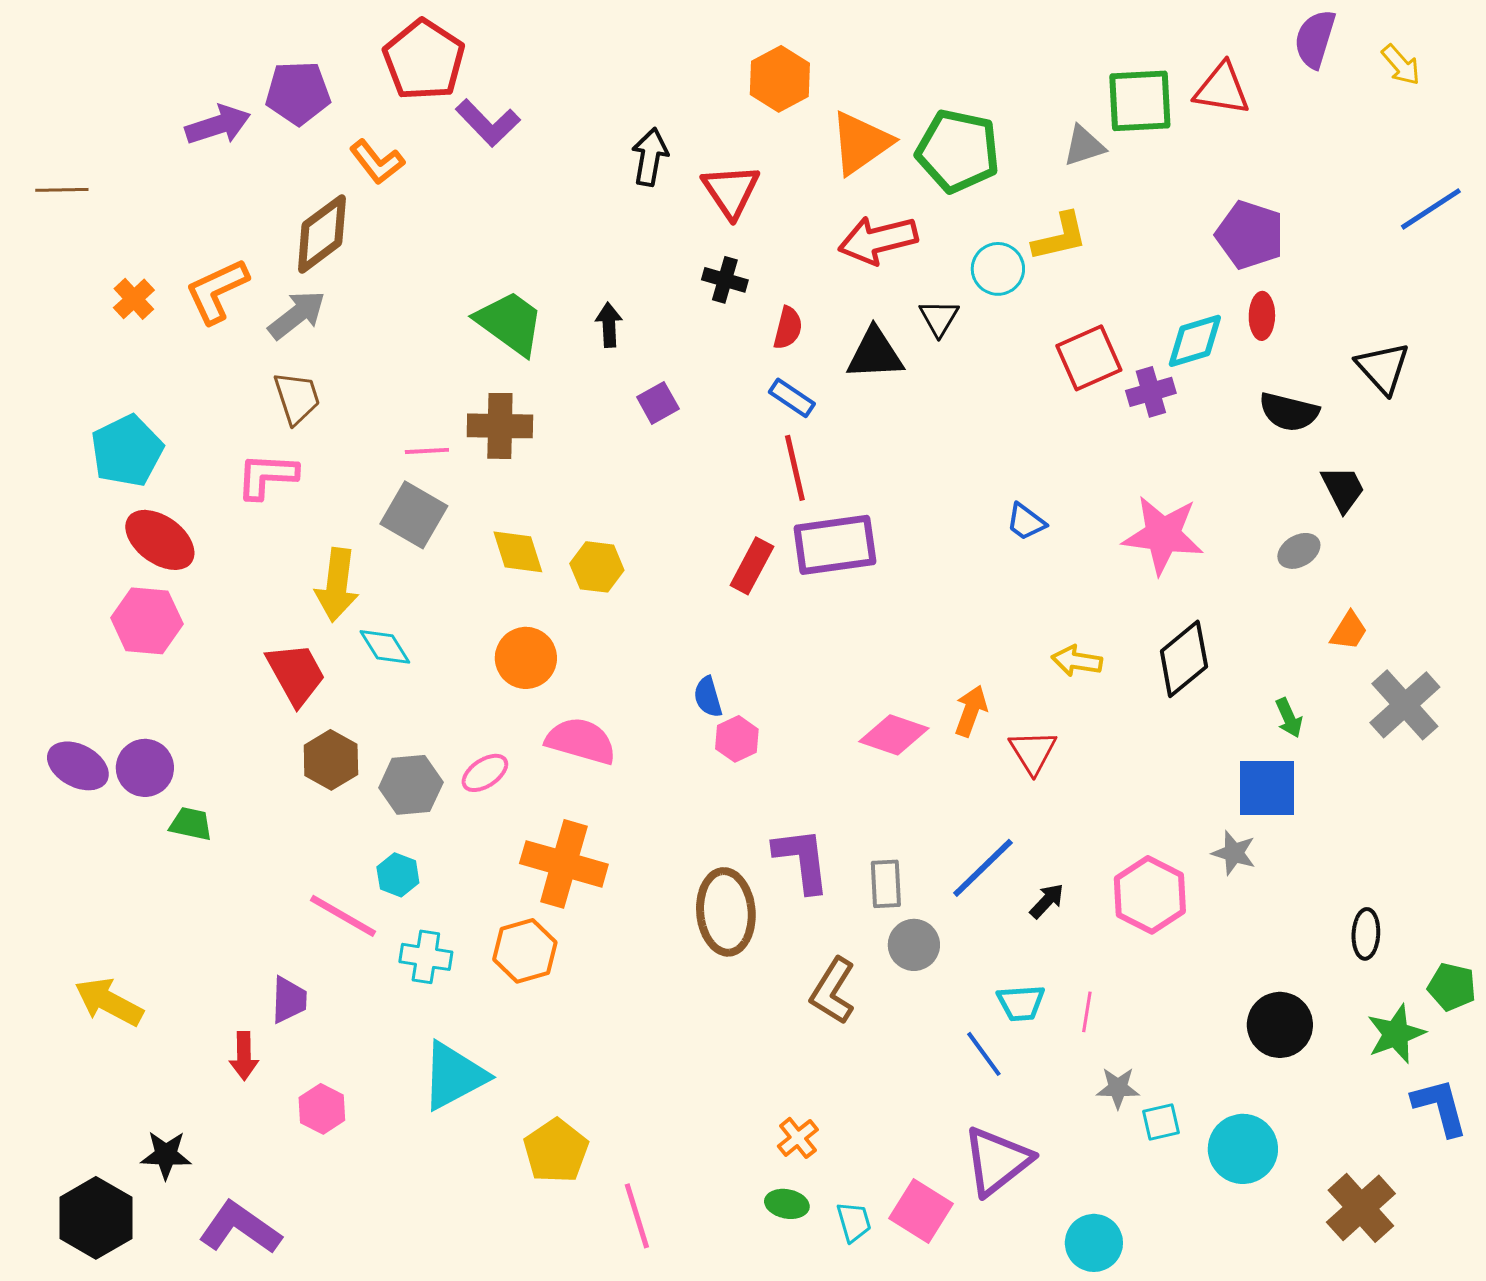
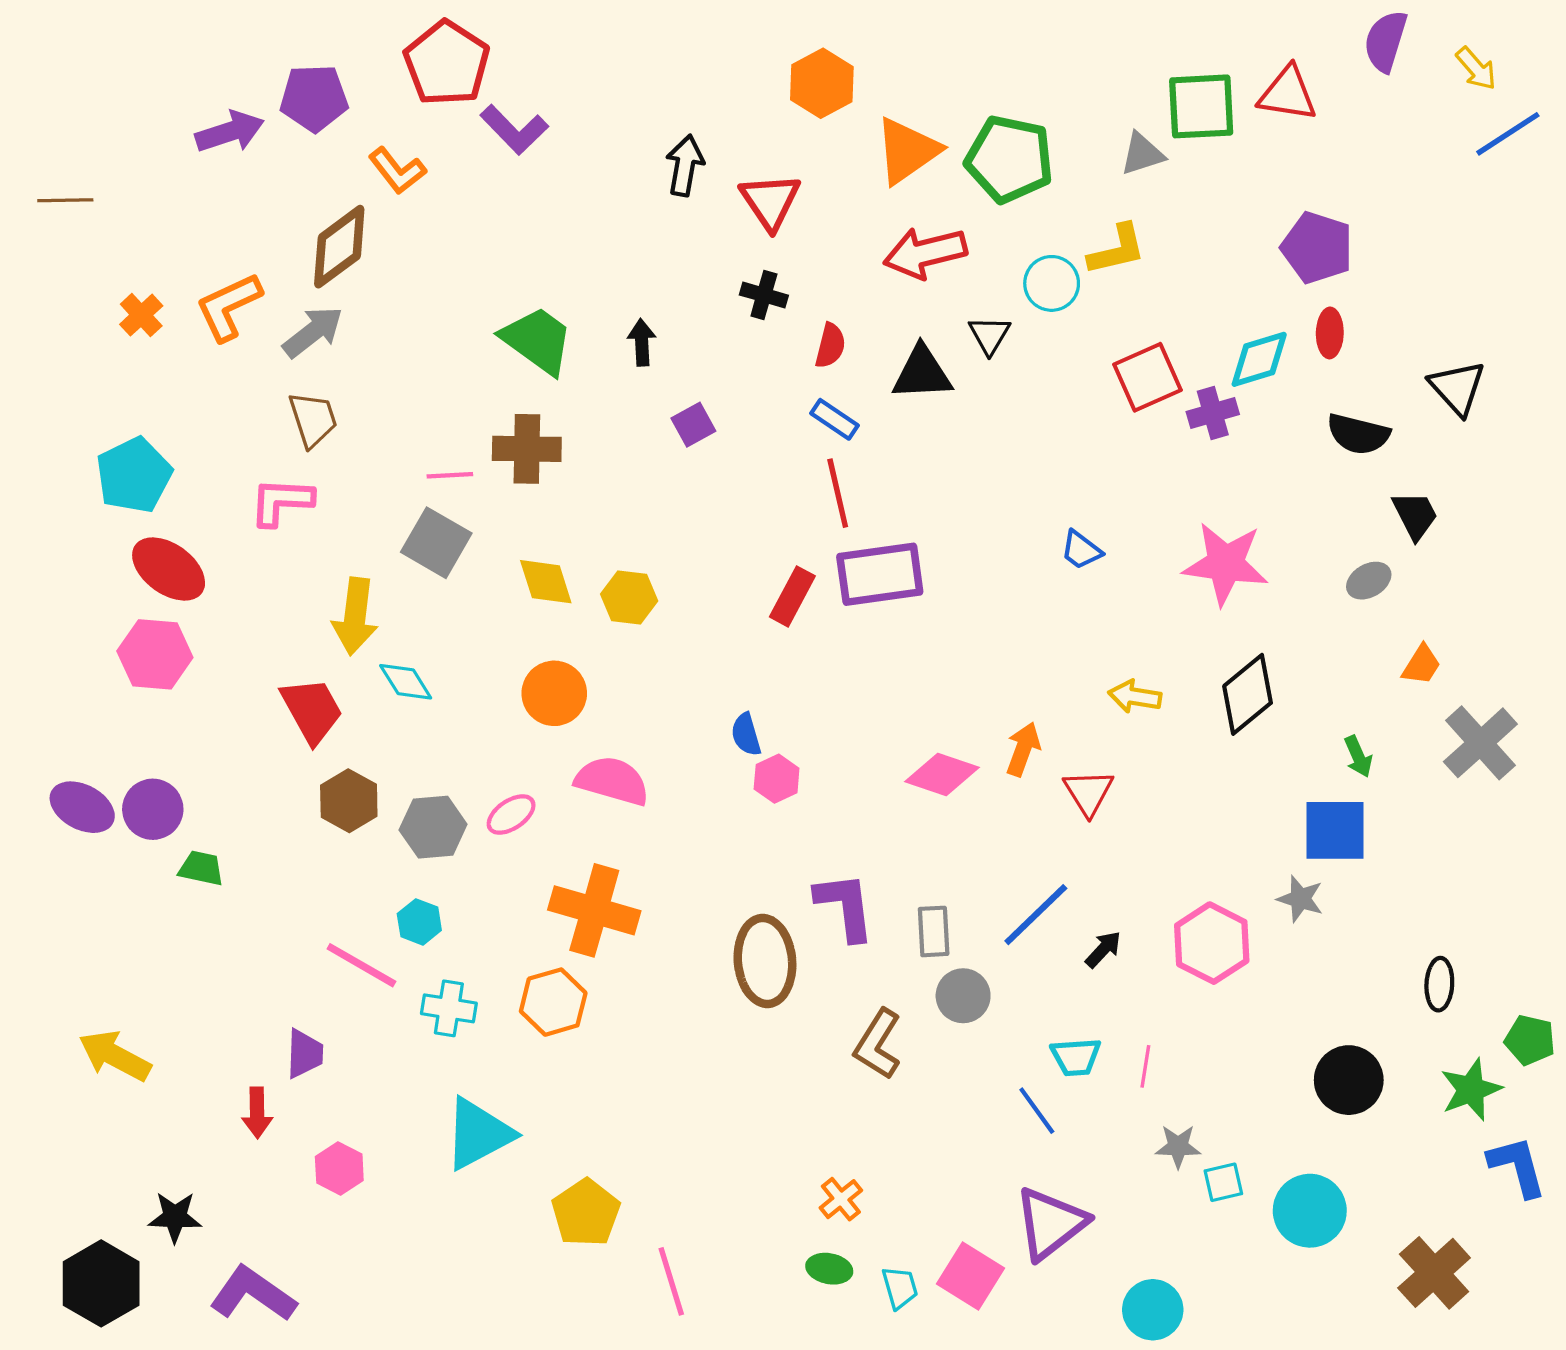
blue line: (1431, 209) -> (1508, 134), moved

